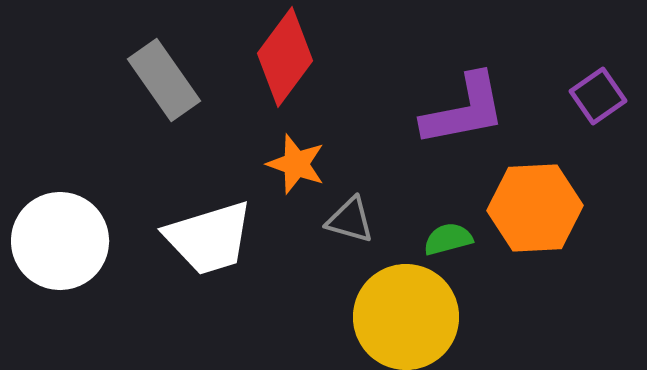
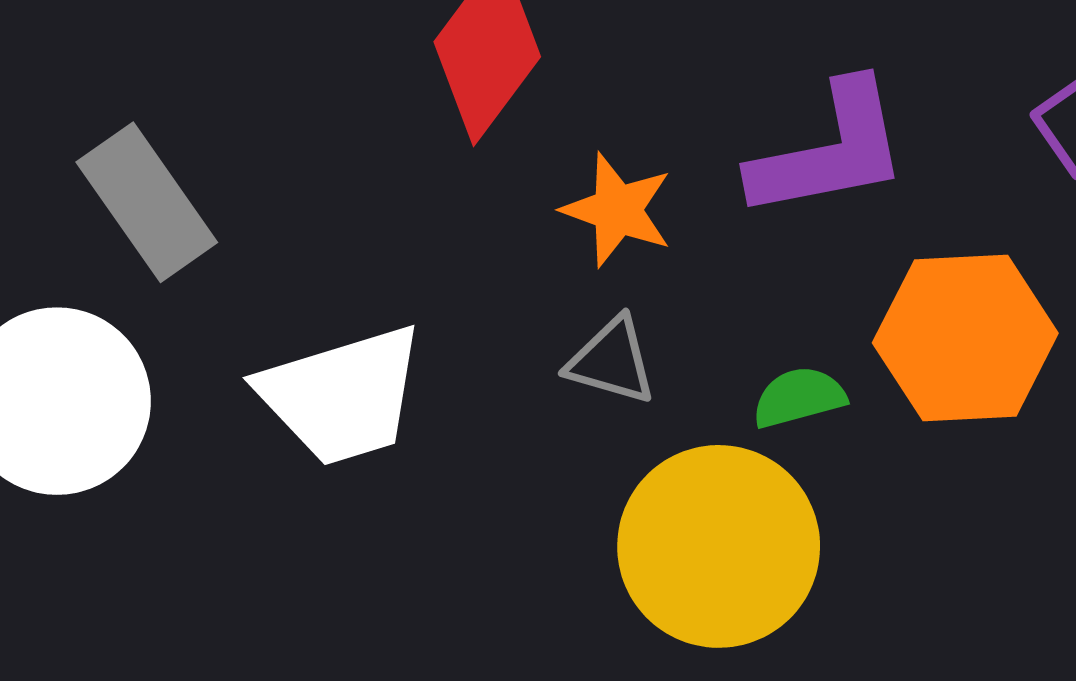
gray rectangle: (164, 80) -> (147, 202), moved
orange star: (296, 164) -> (617, 210), moved

